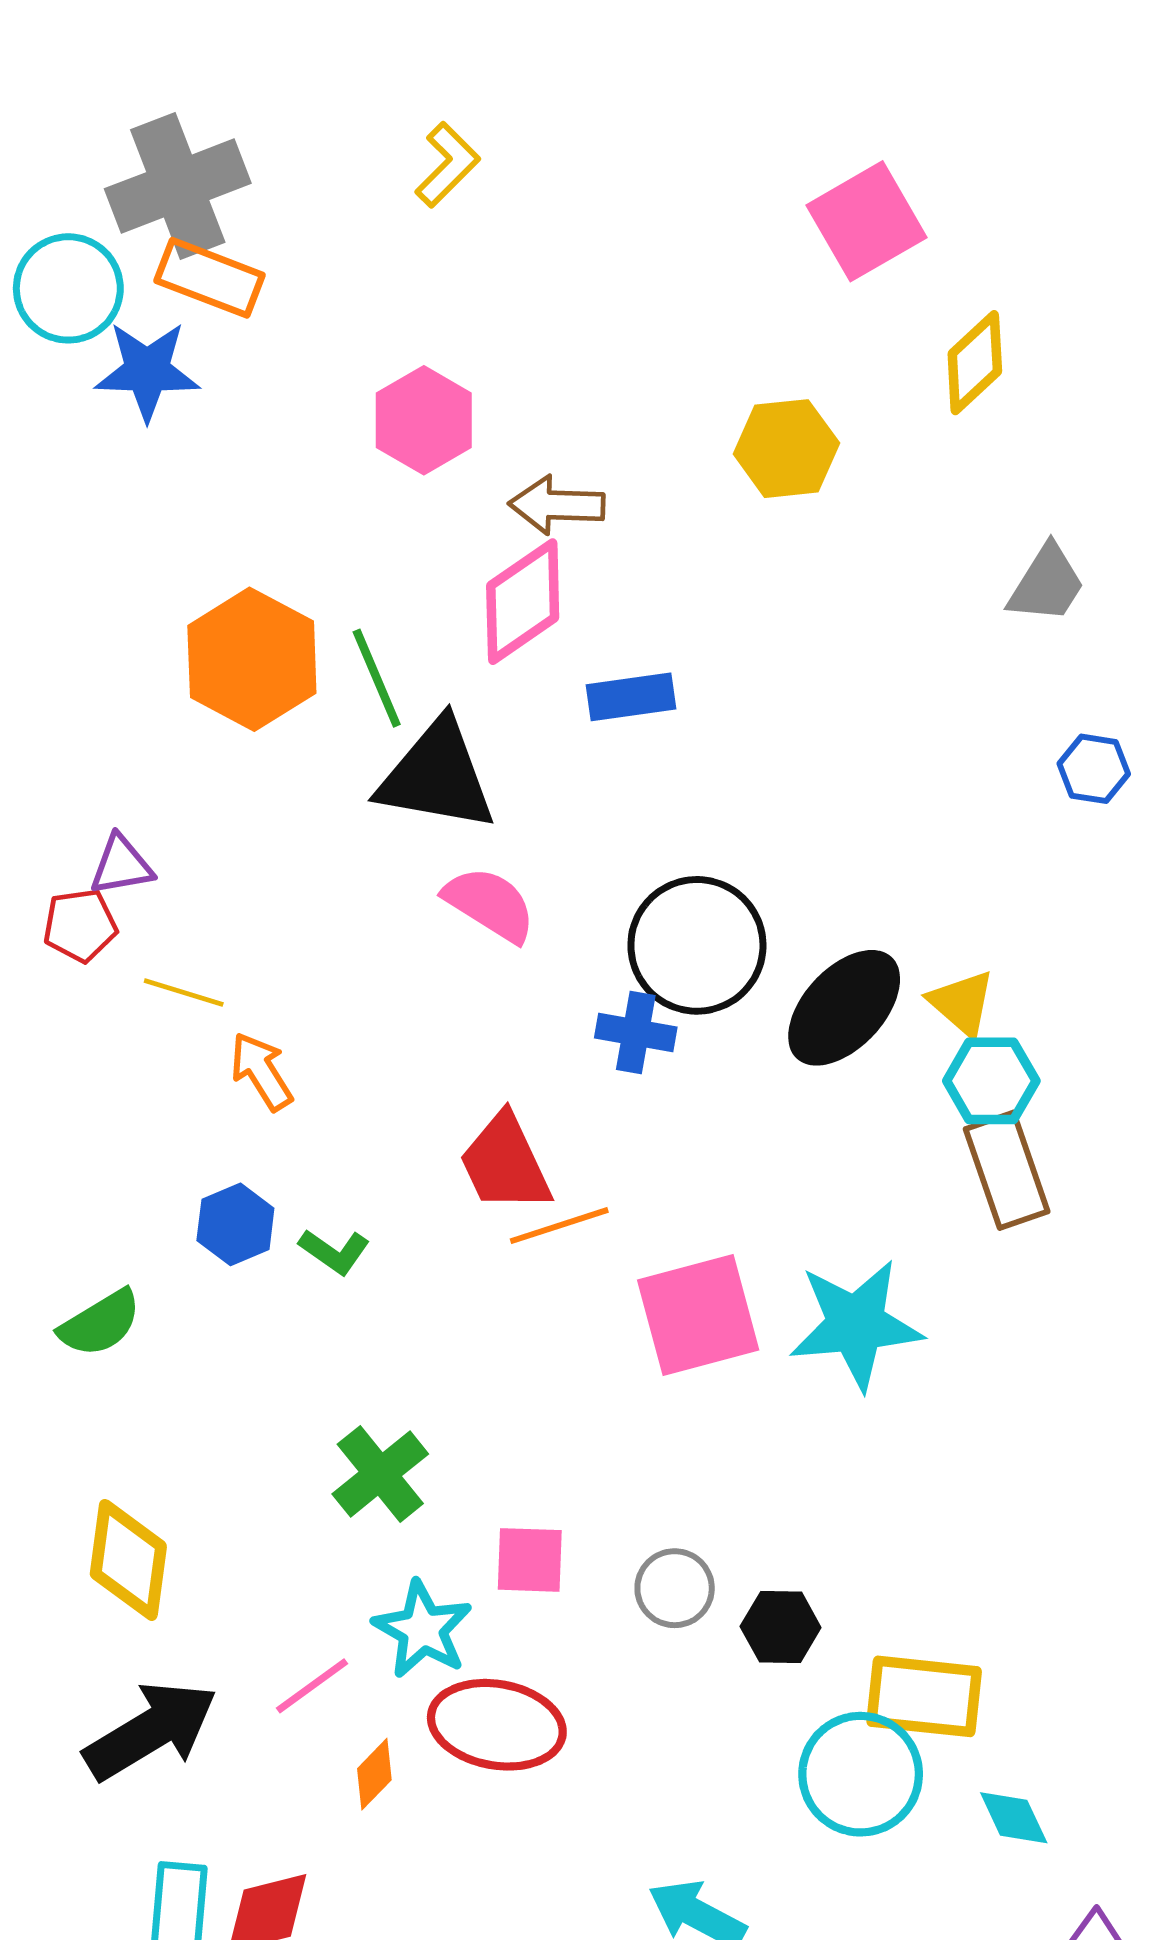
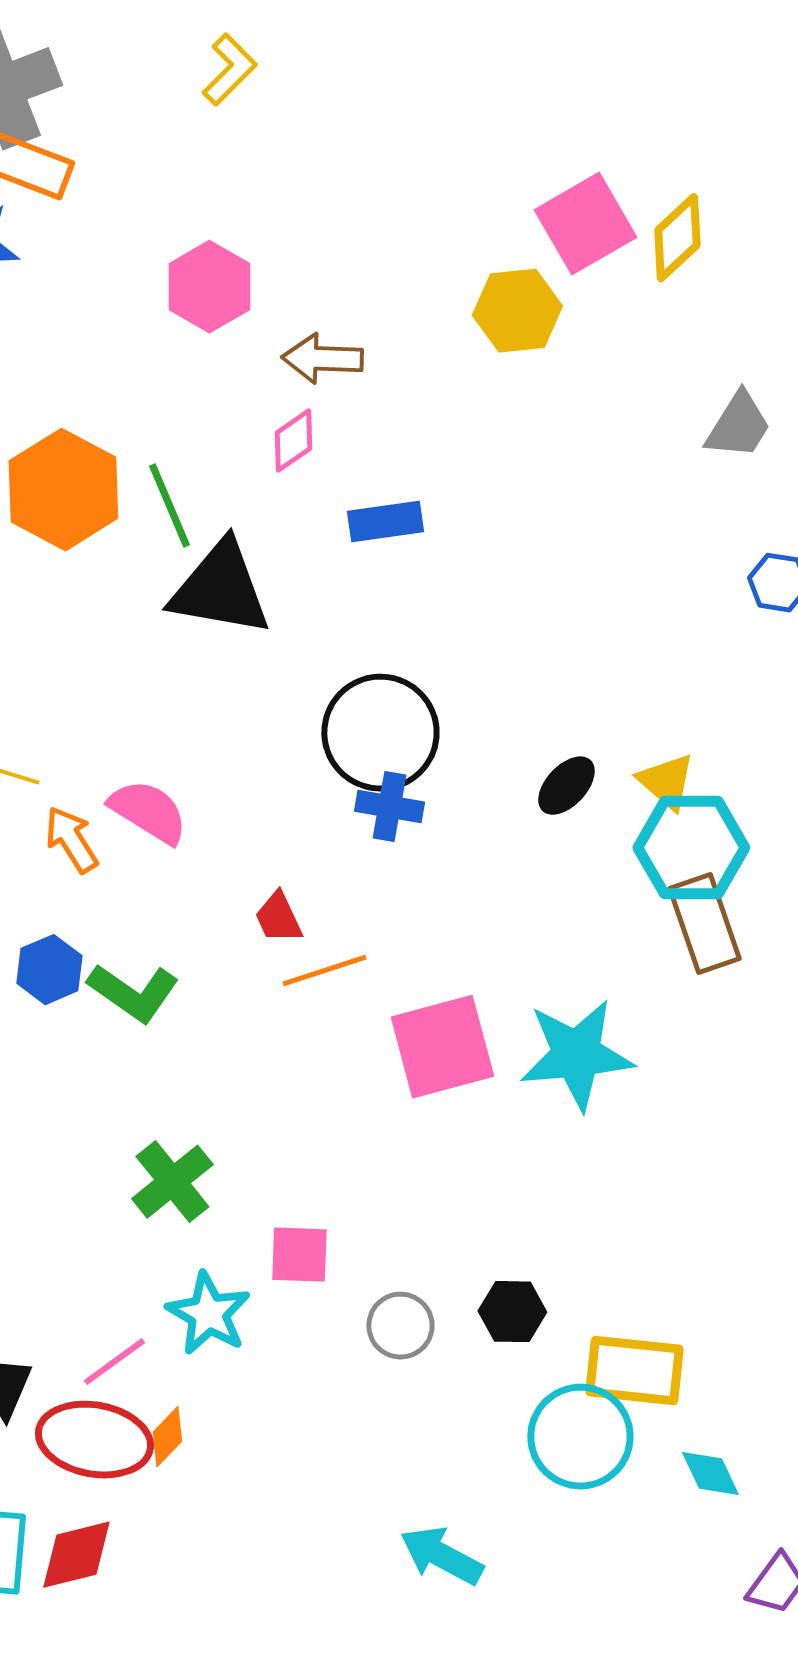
pink square: (866, 221) -> (585, 224), moved
pink diamond: (523, 602) -> (293, 441), size x0.6
pink semicircle: (490, 904) -> (148, 812), moved
black circle: (697, 945) -> (380, 733), moved
black ellipse: (844, 1008) -> (566, 786), size x0.6
cyan hexagon: (991, 1081) -> (691, 848), size x1.4
red trapezoid: (505, 1163) -> (278, 918), size x0.6
green L-shape: (334, 1251) -> (133, 993), size x1.5
gray circle: (675, 1588) -> (400, 1326), moved
red ellipse: (497, 1725) -> (94, 1440), moved

